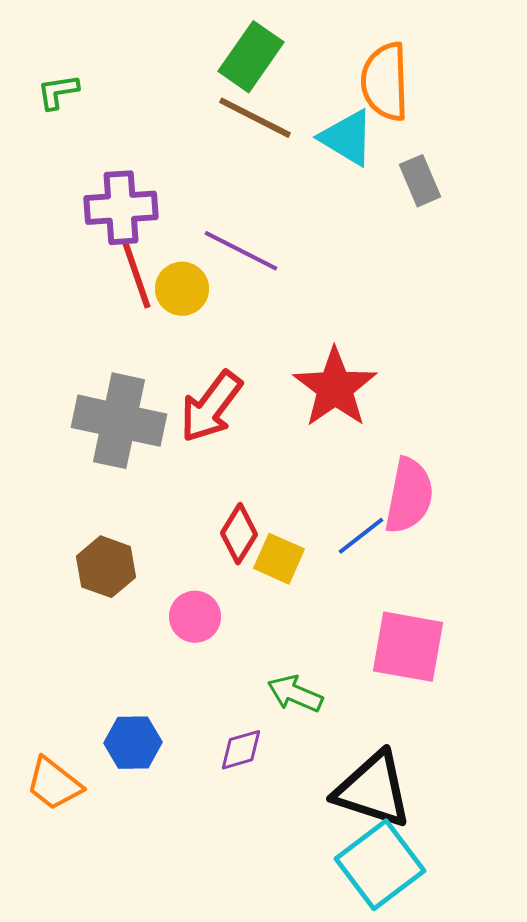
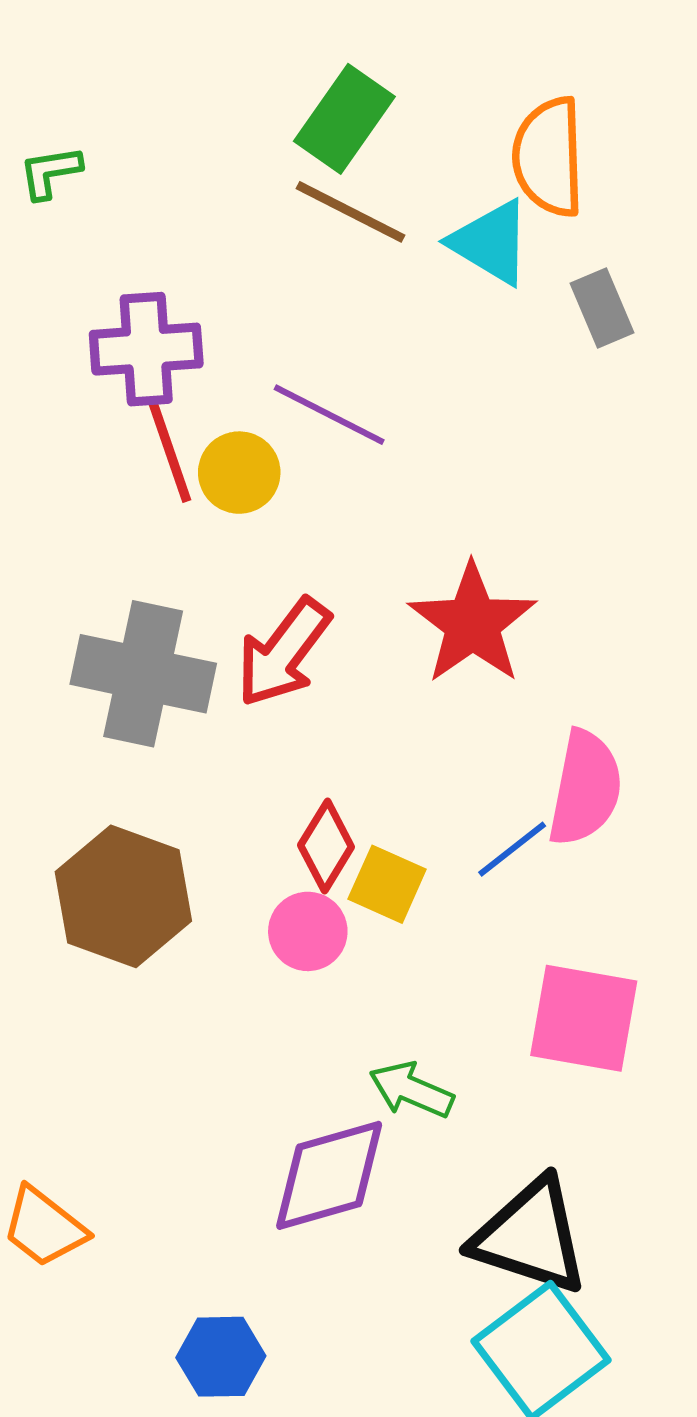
brown hexagon: (106, 567) -> (123, 896), size x1.5
pink circle: (195, 617) -> (308, 931), moved
blue hexagon: (133, 743) -> (221, 1357), moved
purple diamond: (241, 750) -> (329, 1175), size x1.8

